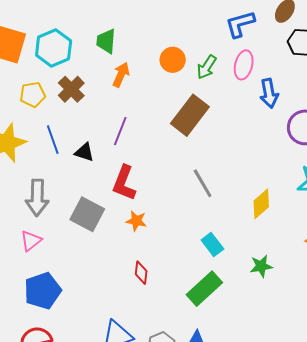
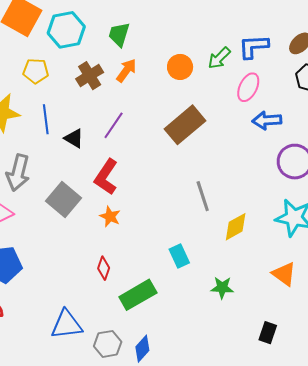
green arrow: (207, 67) -> (219, 58), moved
brown cross: (71, 89) -> (90, 76), moved
blue arrow: (269, 93) -> (267, 120), turned 84
gray line: (203, 183) -> (203, 196), moved
green rectangle: (204, 289) -> (138, 295), moved

